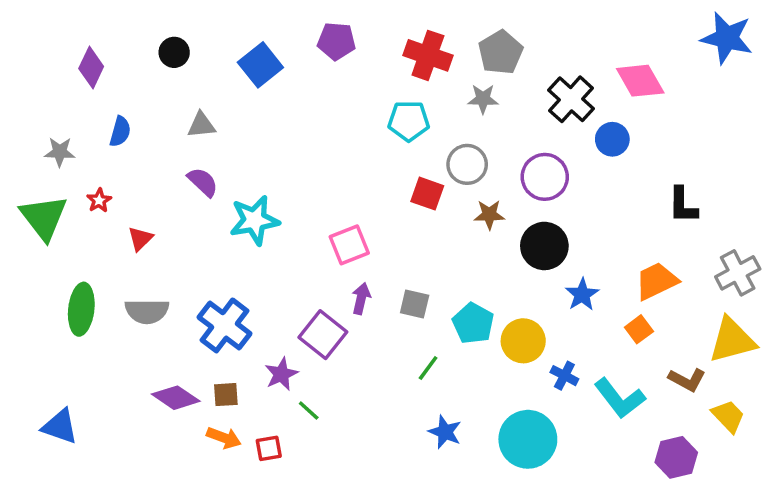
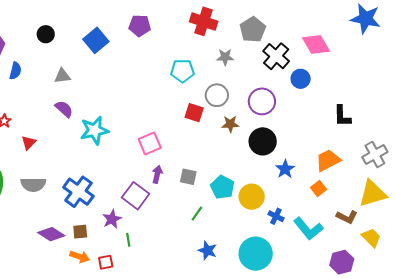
gray pentagon: (501, 52) -> (253, 30), moved
red cross: (428, 55) -> (204, 21), moved
blue semicircle: (120, 132) -> (15, 71), moved
green line: (309, 411) -> (128, 240), turned 40

